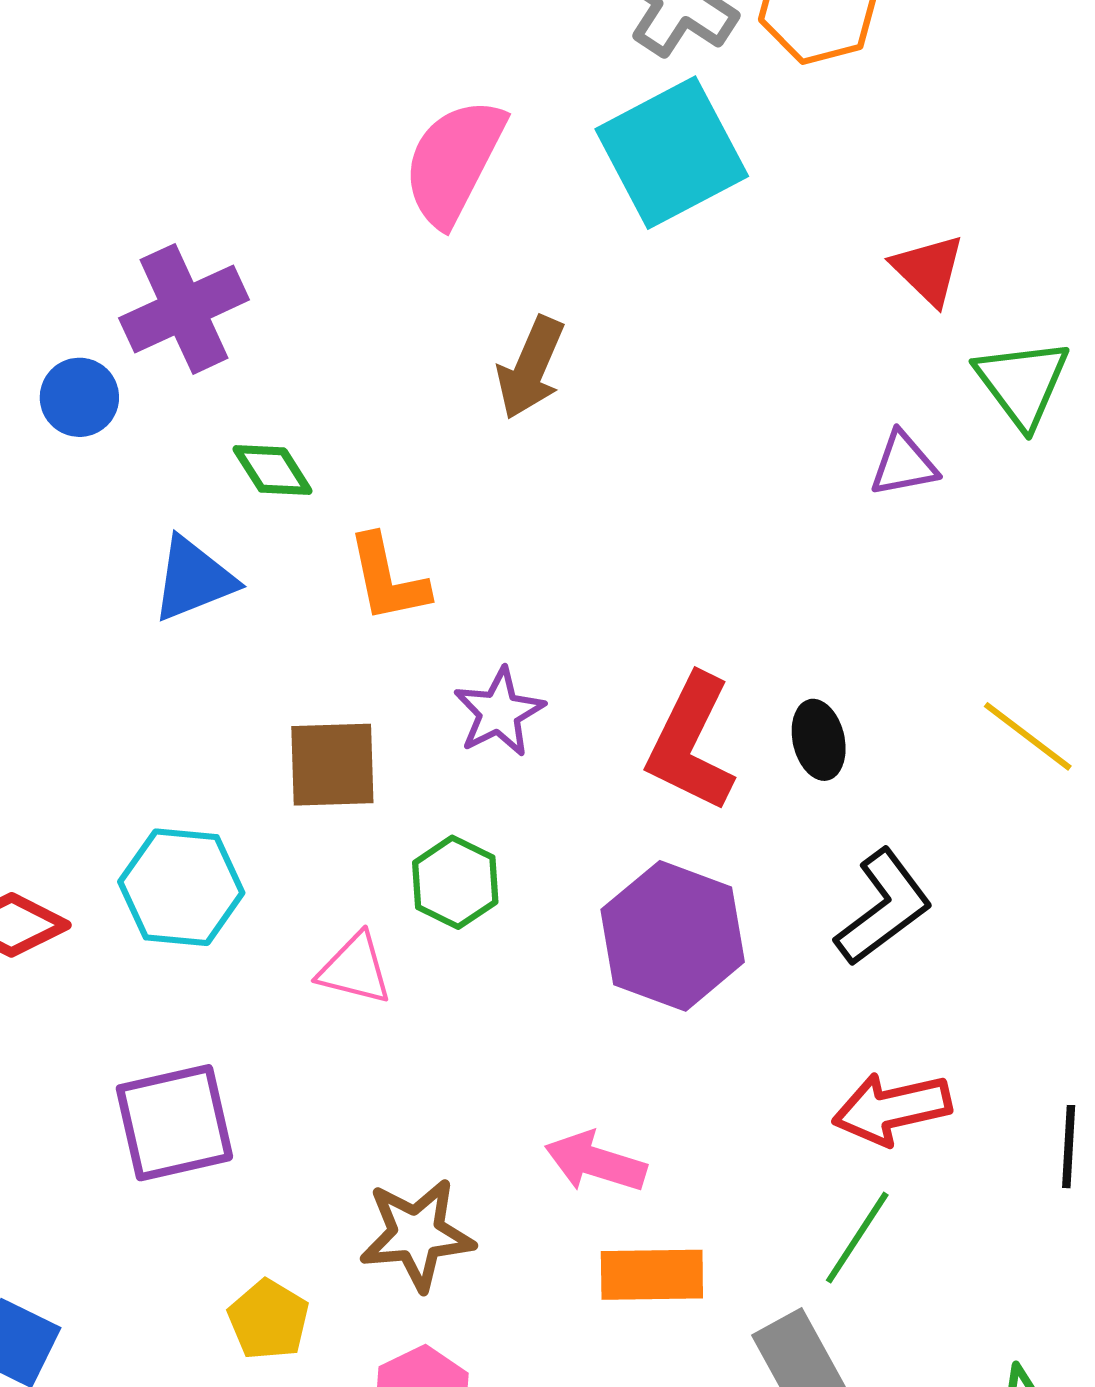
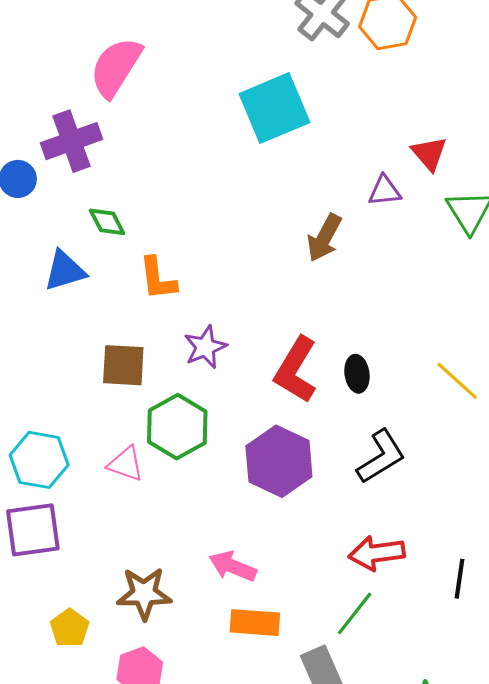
cyan square: (672, 153) -> (274, 108), moved
pink semicircle: (454, 162) -> (116, 67), moved
brown arrow: (531, 368) -> (324, 238), moved
purple triangle: (904, 464) -> (385, 191), moved
green hexagon: (455, 882) -> (177, 427), size x1.5
cyan hexagon: (181, 887) -> (39, 460), moved

